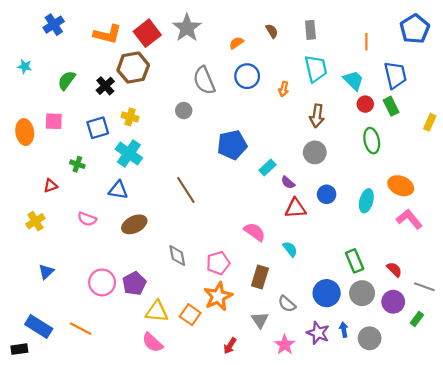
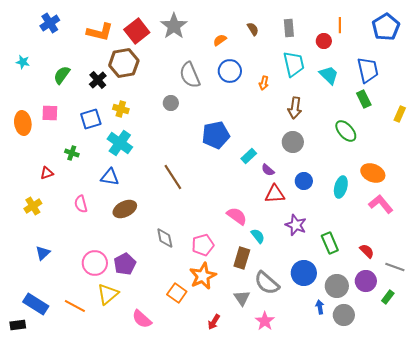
orange line: (366, 42) -> (340, 25), moved
red circle: (365, 104) -> (324, 41), moved
green ellipse: (372, 141) -> (346, 131), turned -30
pink semicircle: (87, 219) -> (81, 204), turned 54
cyan semicircle: (290, 249) -> (258, 236), moved
gray circle: (362, 293) -> (337, 286), moved
gray semicircle: (287, 304) -> (267, 283), size x1.5
yellow triangle: (157, 311) -> (108, 294), moved, turned -45
purple star: (318, 333) -> (296, 225), moved

